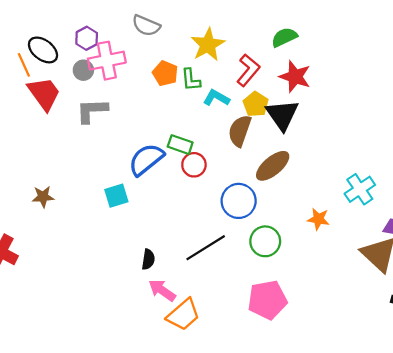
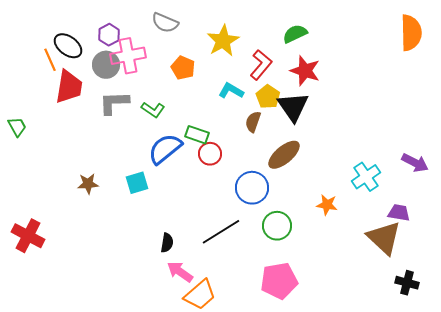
gray circle: (83, 70) -> (106, 65), size x1.4
green L-shape: (191, 80) -> (153, 110), moved, turned -50
red trapezoid: (44, 94) -> (69, 87), turned 45
brown semicircle: (240, 131) -> (253, 122), size x0.7
brown star: (43, 197) -> (88, 184), moved

